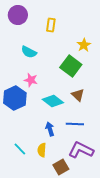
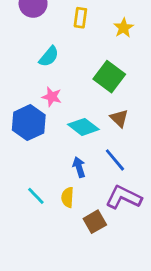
yellow star: (84, 45) -> (124, 28), moved
cyan semicircle: (29, 52) -> (49, 57), turned -77
blue line: (75, 124) -> (115, 160), turned 48

